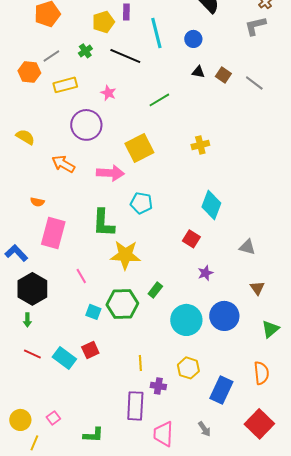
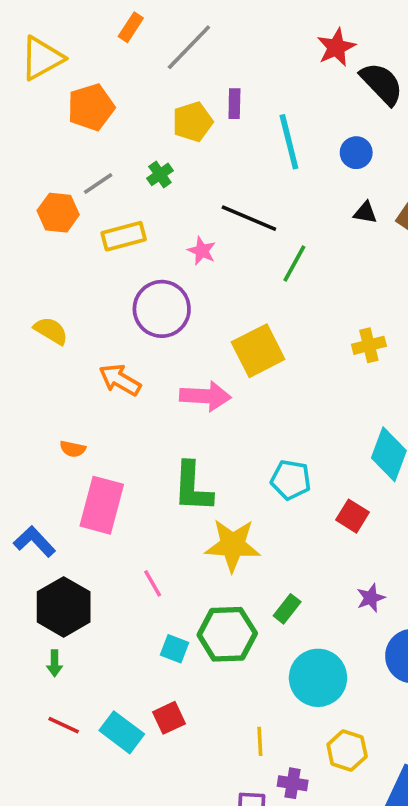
black line: (125, 56) -> (249, 218), moved
green line: (159, 100) -> (294, 263), turned -30
cyan pentagon: (141, 203) -> (291, 480), moved
purple star: (205, 273) -> (371, 598), moved
cyan circle: (186, 320) -> (318, 678), moved

